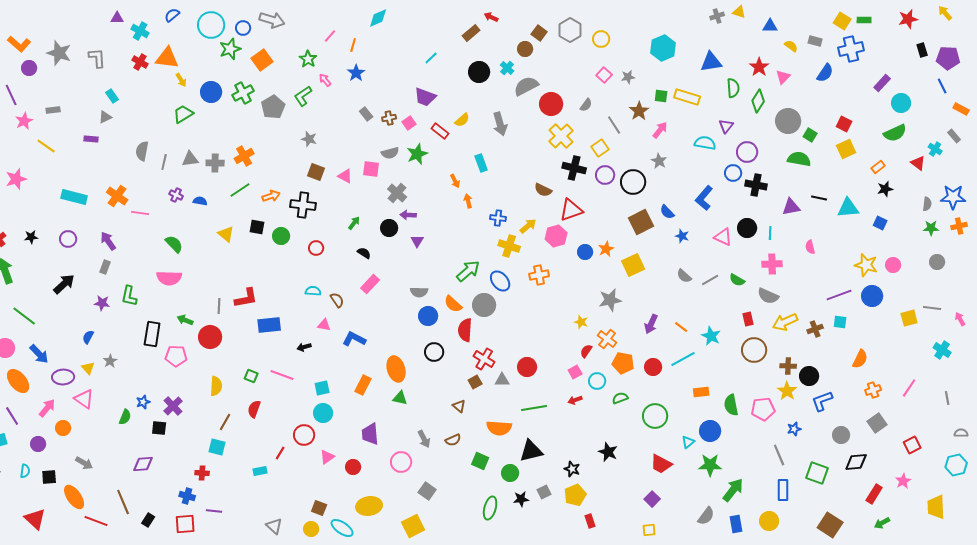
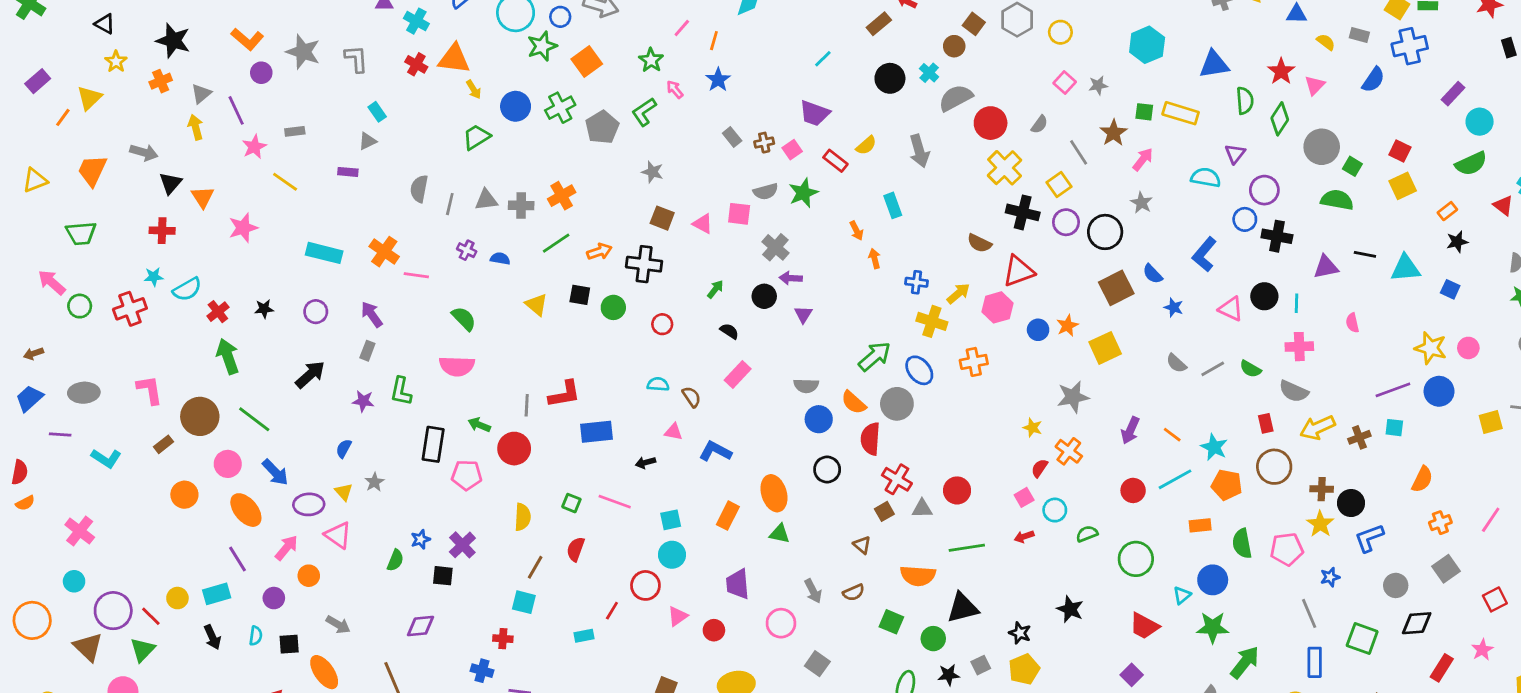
orange pentagon: (623, 363) -> (1227, 485), moved

